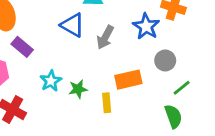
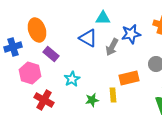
blue star: (146, 26) -> (131, 34), moved, turned 30
green star: (78, 89) -> (92, 100), moved

